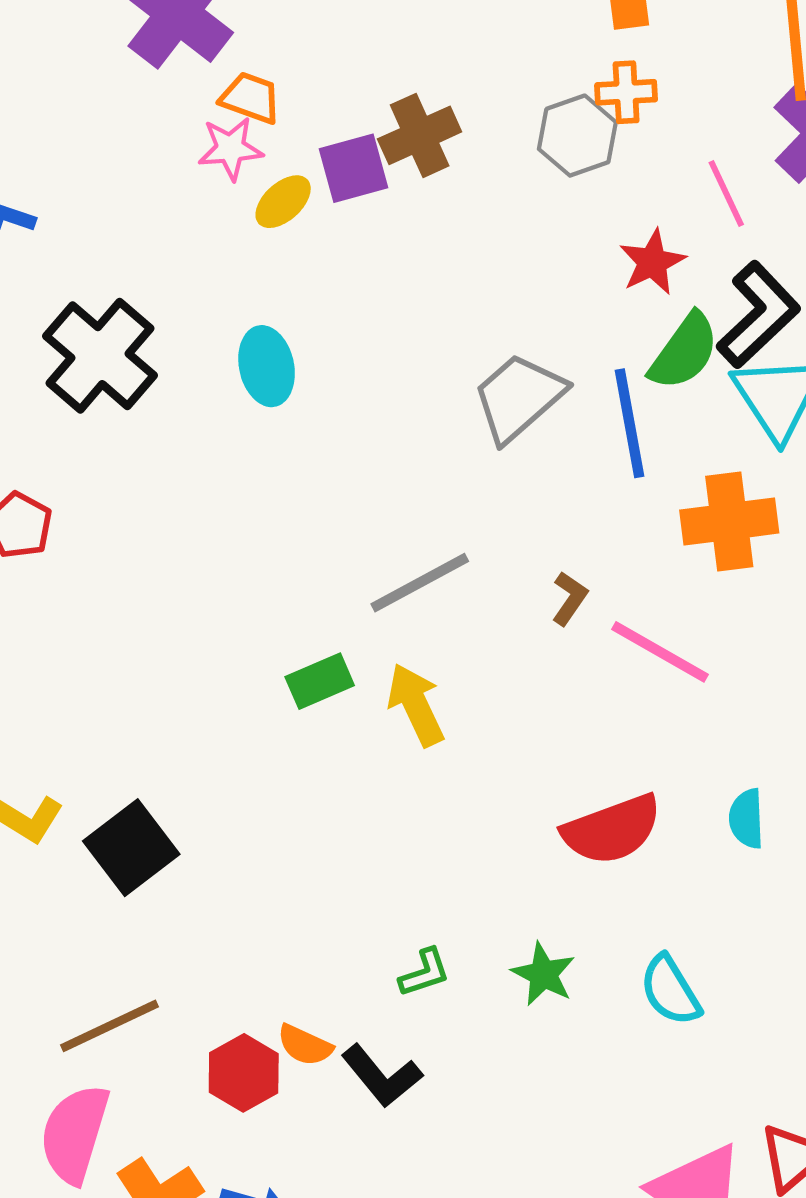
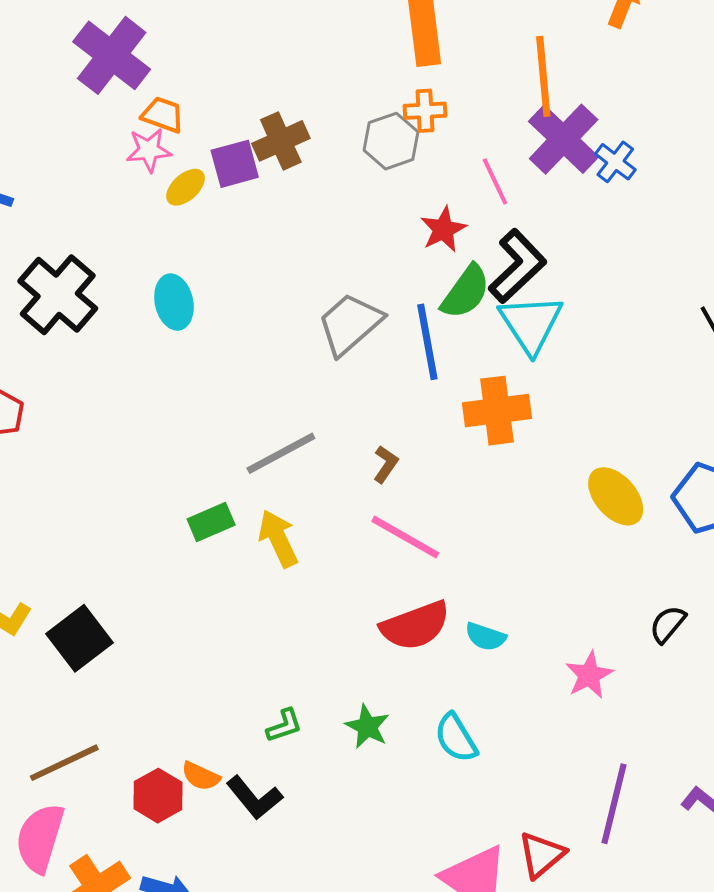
pink line: (660, 652) -> (405, 537), moved
cyan semicircle: (746, 819) -> (486, 637), moved, turned -69

